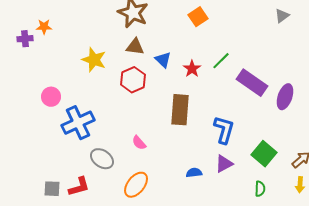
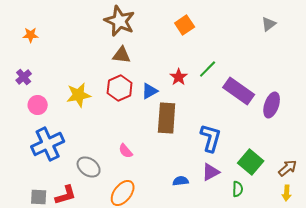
purple cross: (25, 39) -> (24, 77), moved, turned -35
yellow star: (94, 60) -> (79, 95), moved, turned -30
blue triangle: (163, 60) -> (150, 91), moved, turned 48
blue cross: (78, 123) -> (48, 144), moved
green semicircle: (260, 189) -> (238, 189), moved

